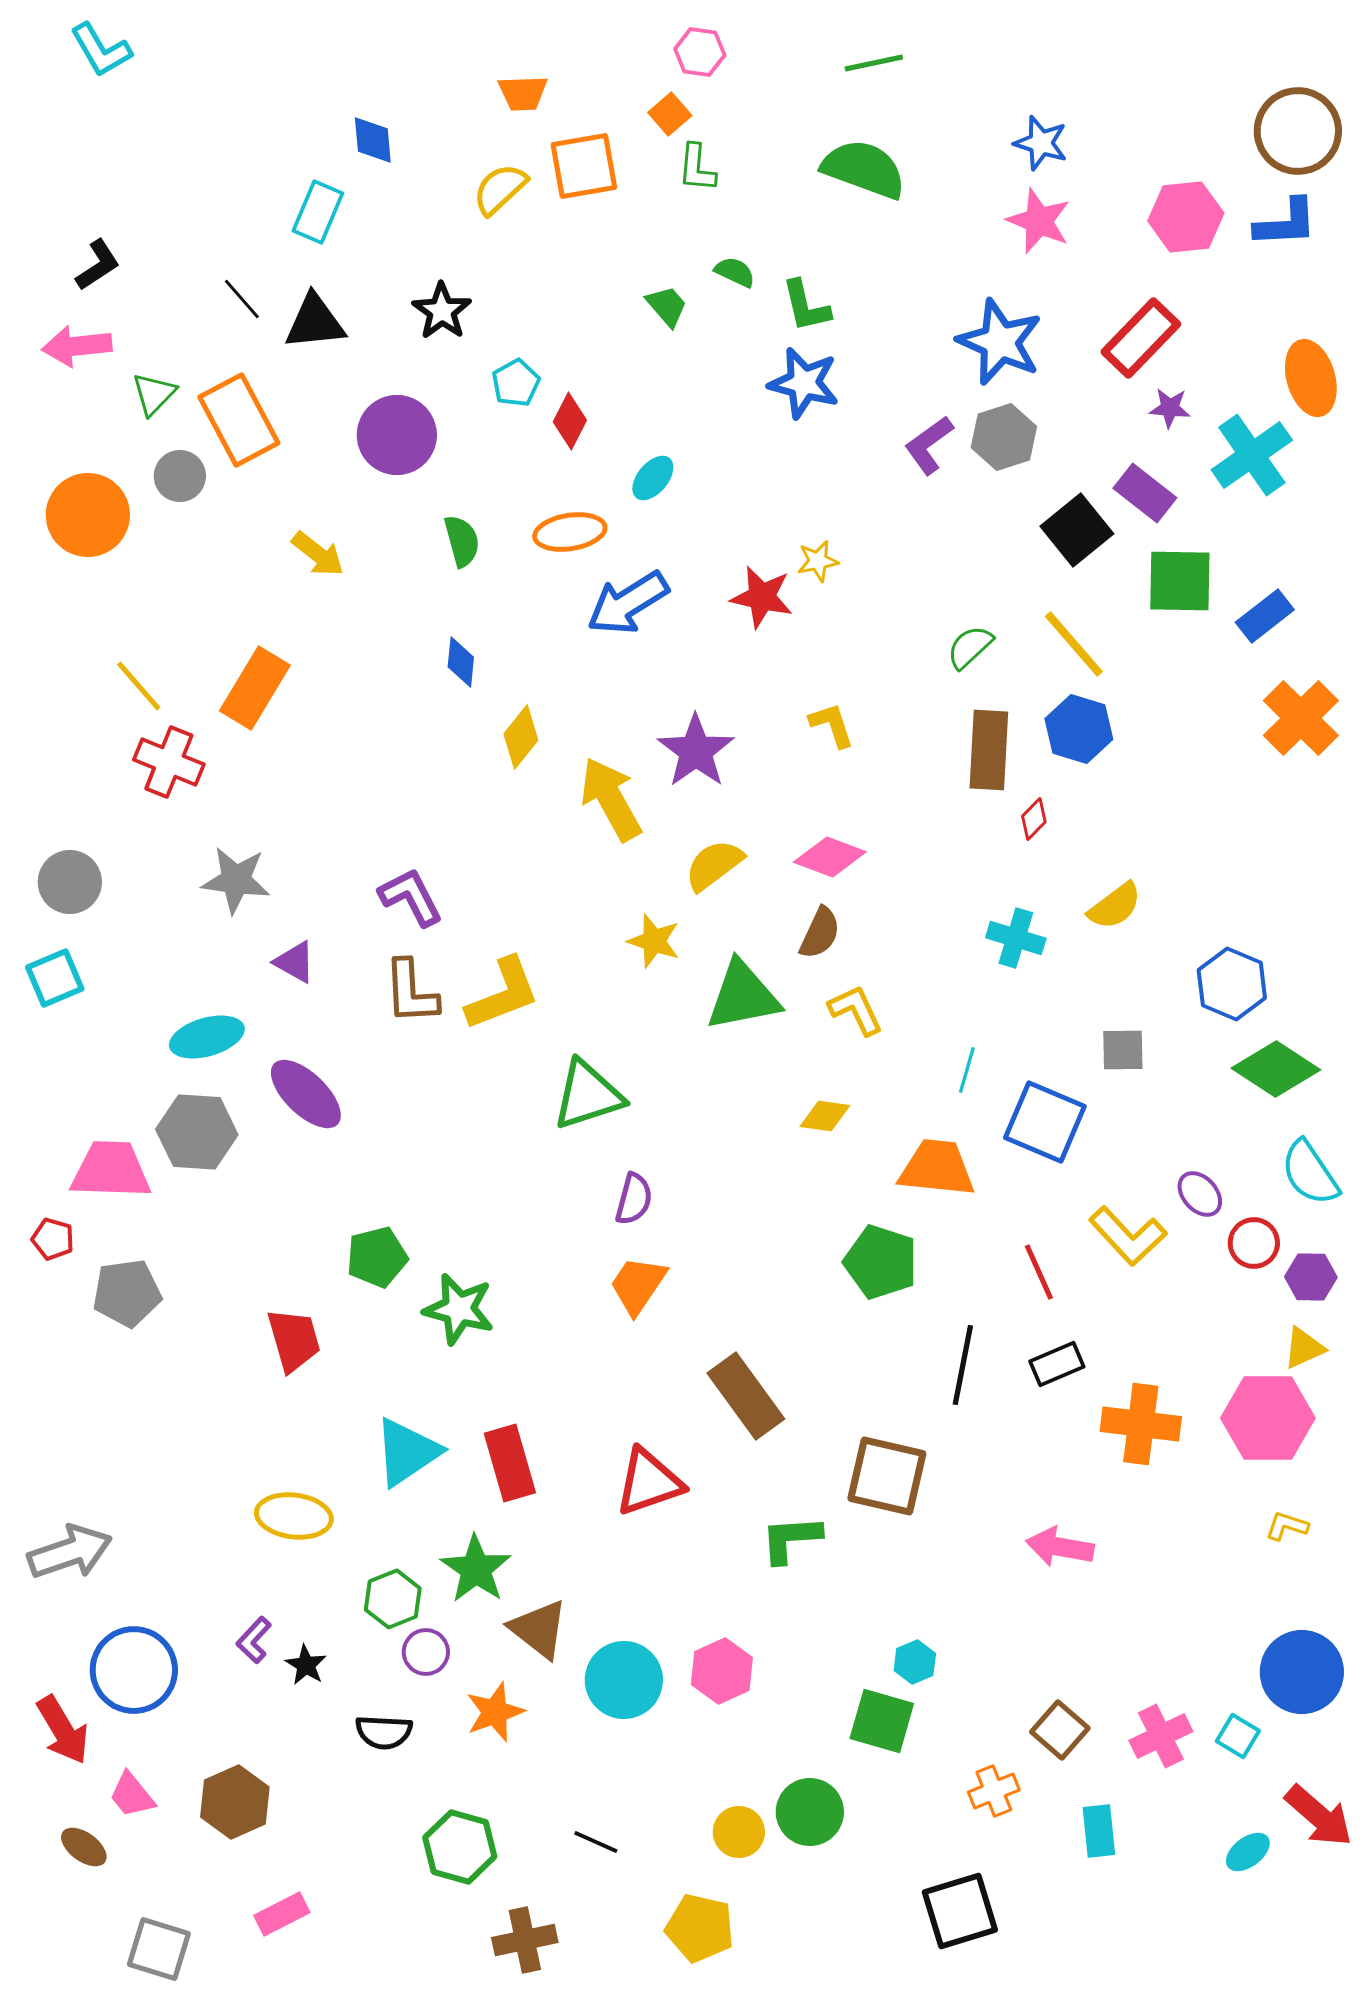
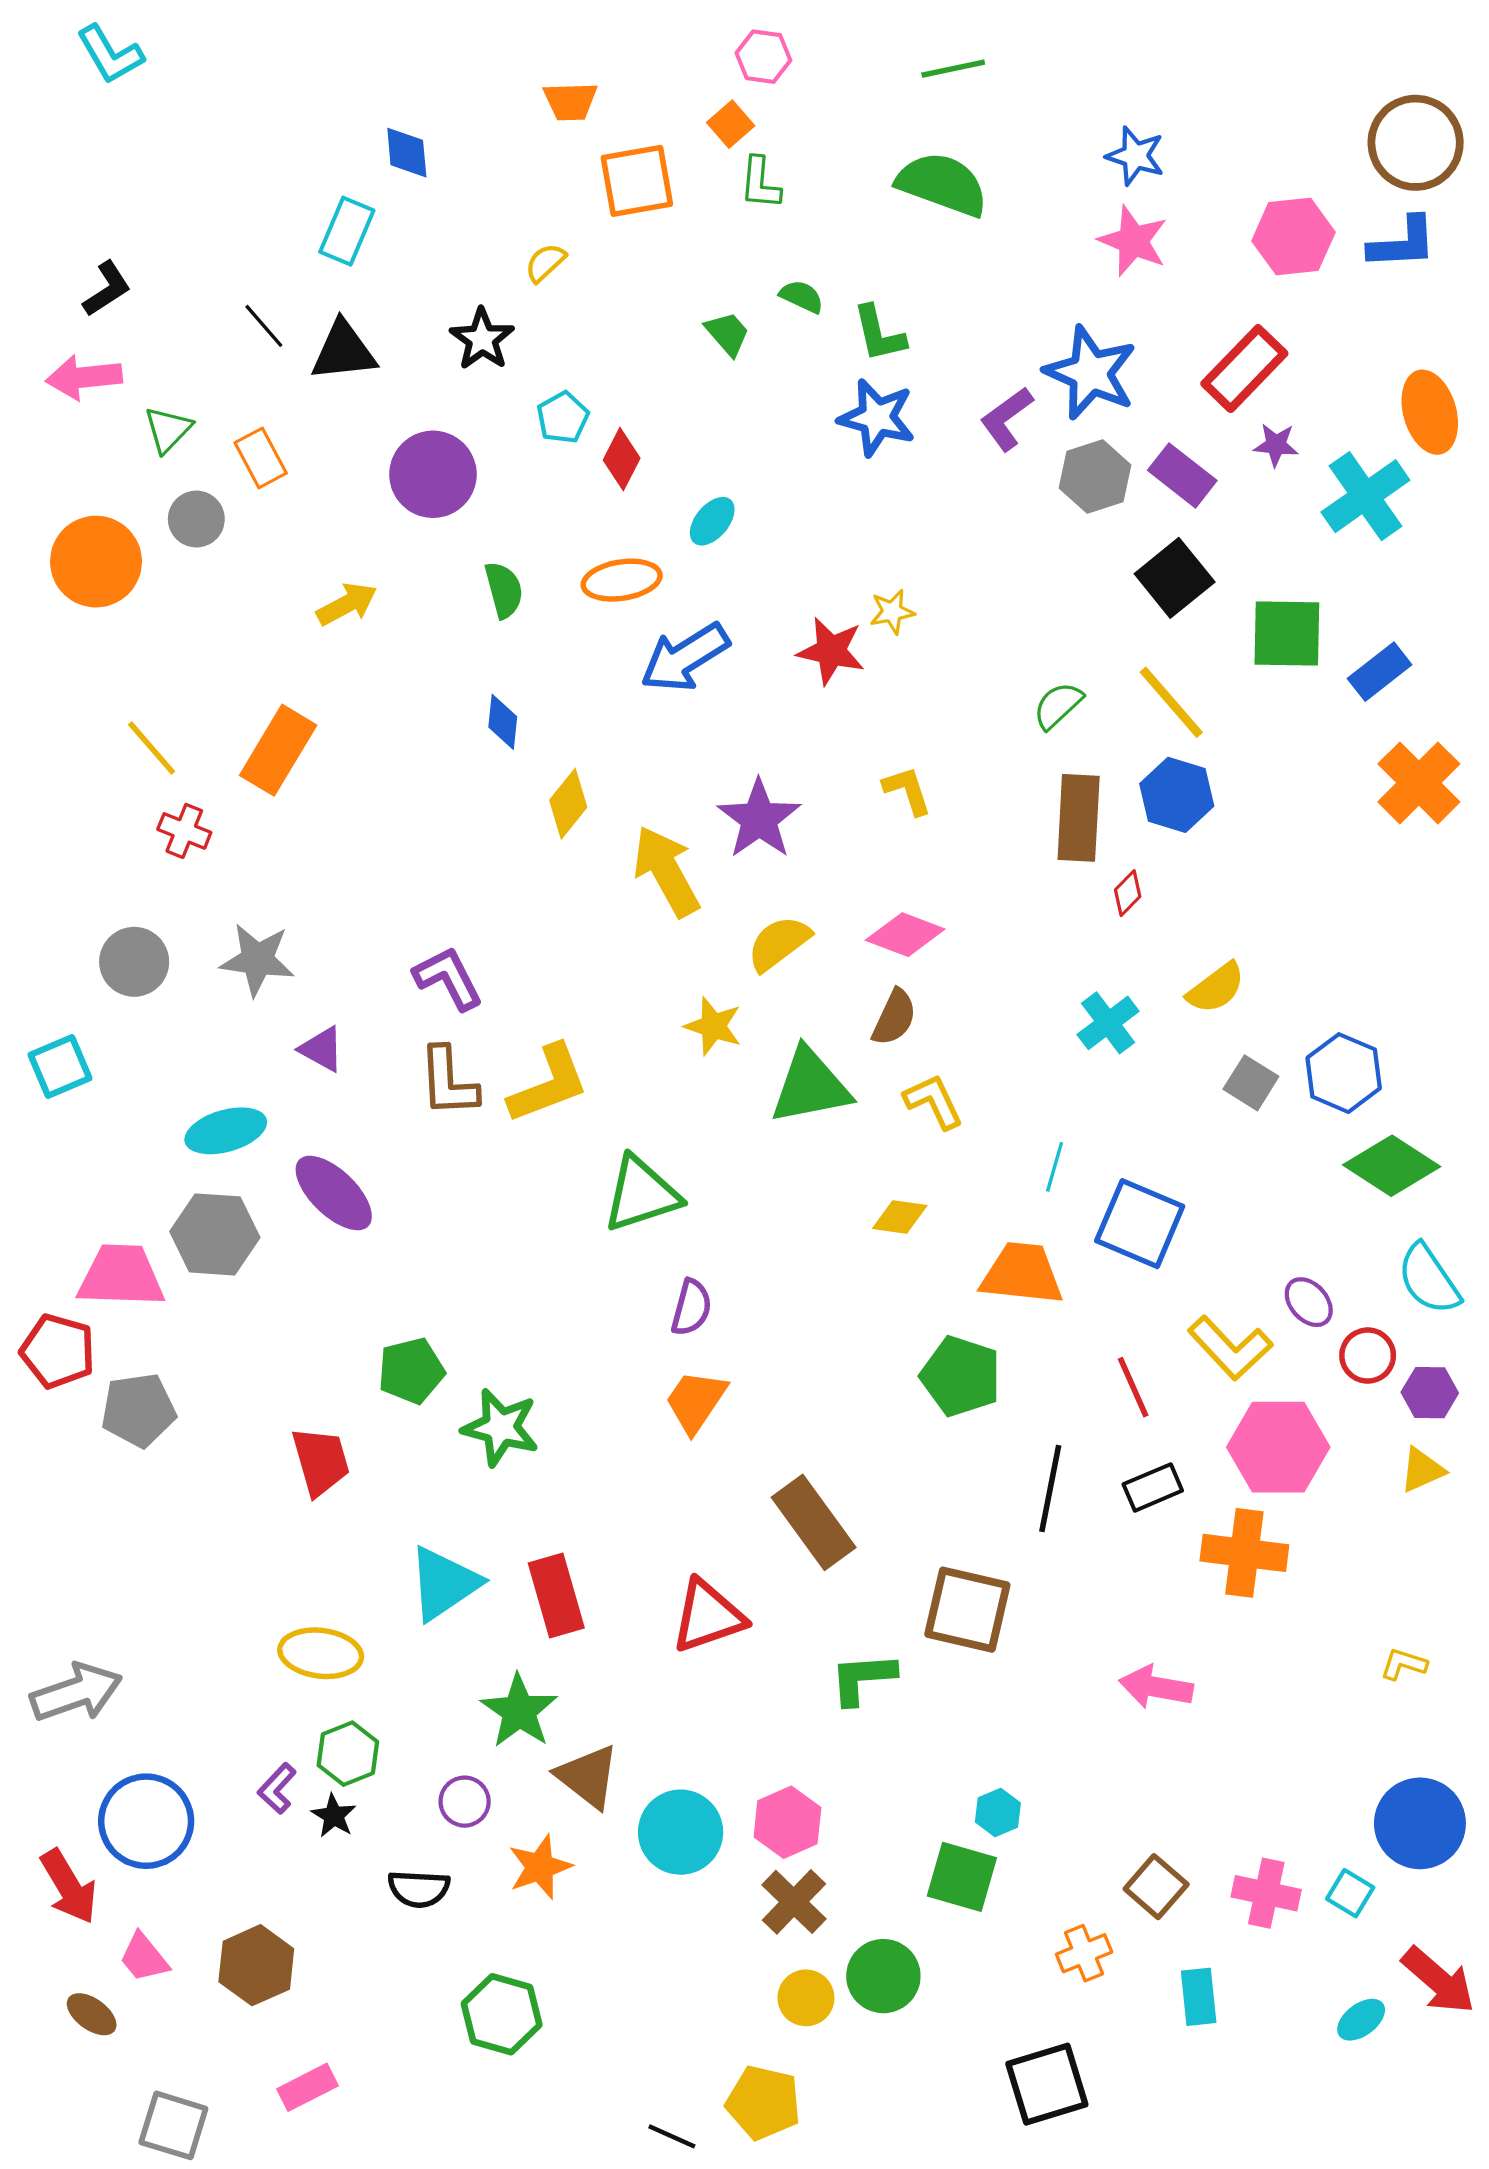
yellow semicircle: (500, 189) -> (545, 263), moved, size x0.7
orange rectangle: (239, 420) -> (261, 458), size x0.6
purple L-shape: (929, 445) -> (1007, 419), moved
purple rectangle: (1145, 493) -> (1182, 475), moved
yellow arrow: (318, 554) -> (347, 604), turned -66
red cross: (169, 762) -> (184, 831), size x0.7
gray circle: (70, 882) -> (134, 962), moved
cyan cross: (1016, 938) -> (1108, 1023), turned 36
gray square: (1123, 1050) -> (1251, 1083), moved, turned 33
red pentagon: (53, 1239) -> (58, 1351), size x1.6
pink hexagon: (1268, 1418) -> (1278, 1447), moved
green hexagon: (393, 1599) -> (348, 1754), moved
pink cross: (1161, 1736) -> (1266, 1893), turned 38
black line: (596, 1842) -> (672, 2136), moved
brown cross: (525, 1940) -> (794, 1902), moved, turned -34

